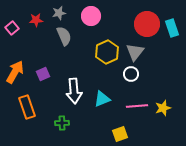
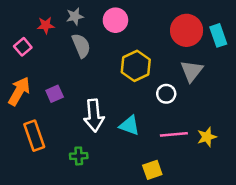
pink square: (12, 28) -> (23, 47), moved
gray triangle: (135, 52) -> (192, 71), moved
cyan triangle: (102, 99) -> (129, 125), turned 42

